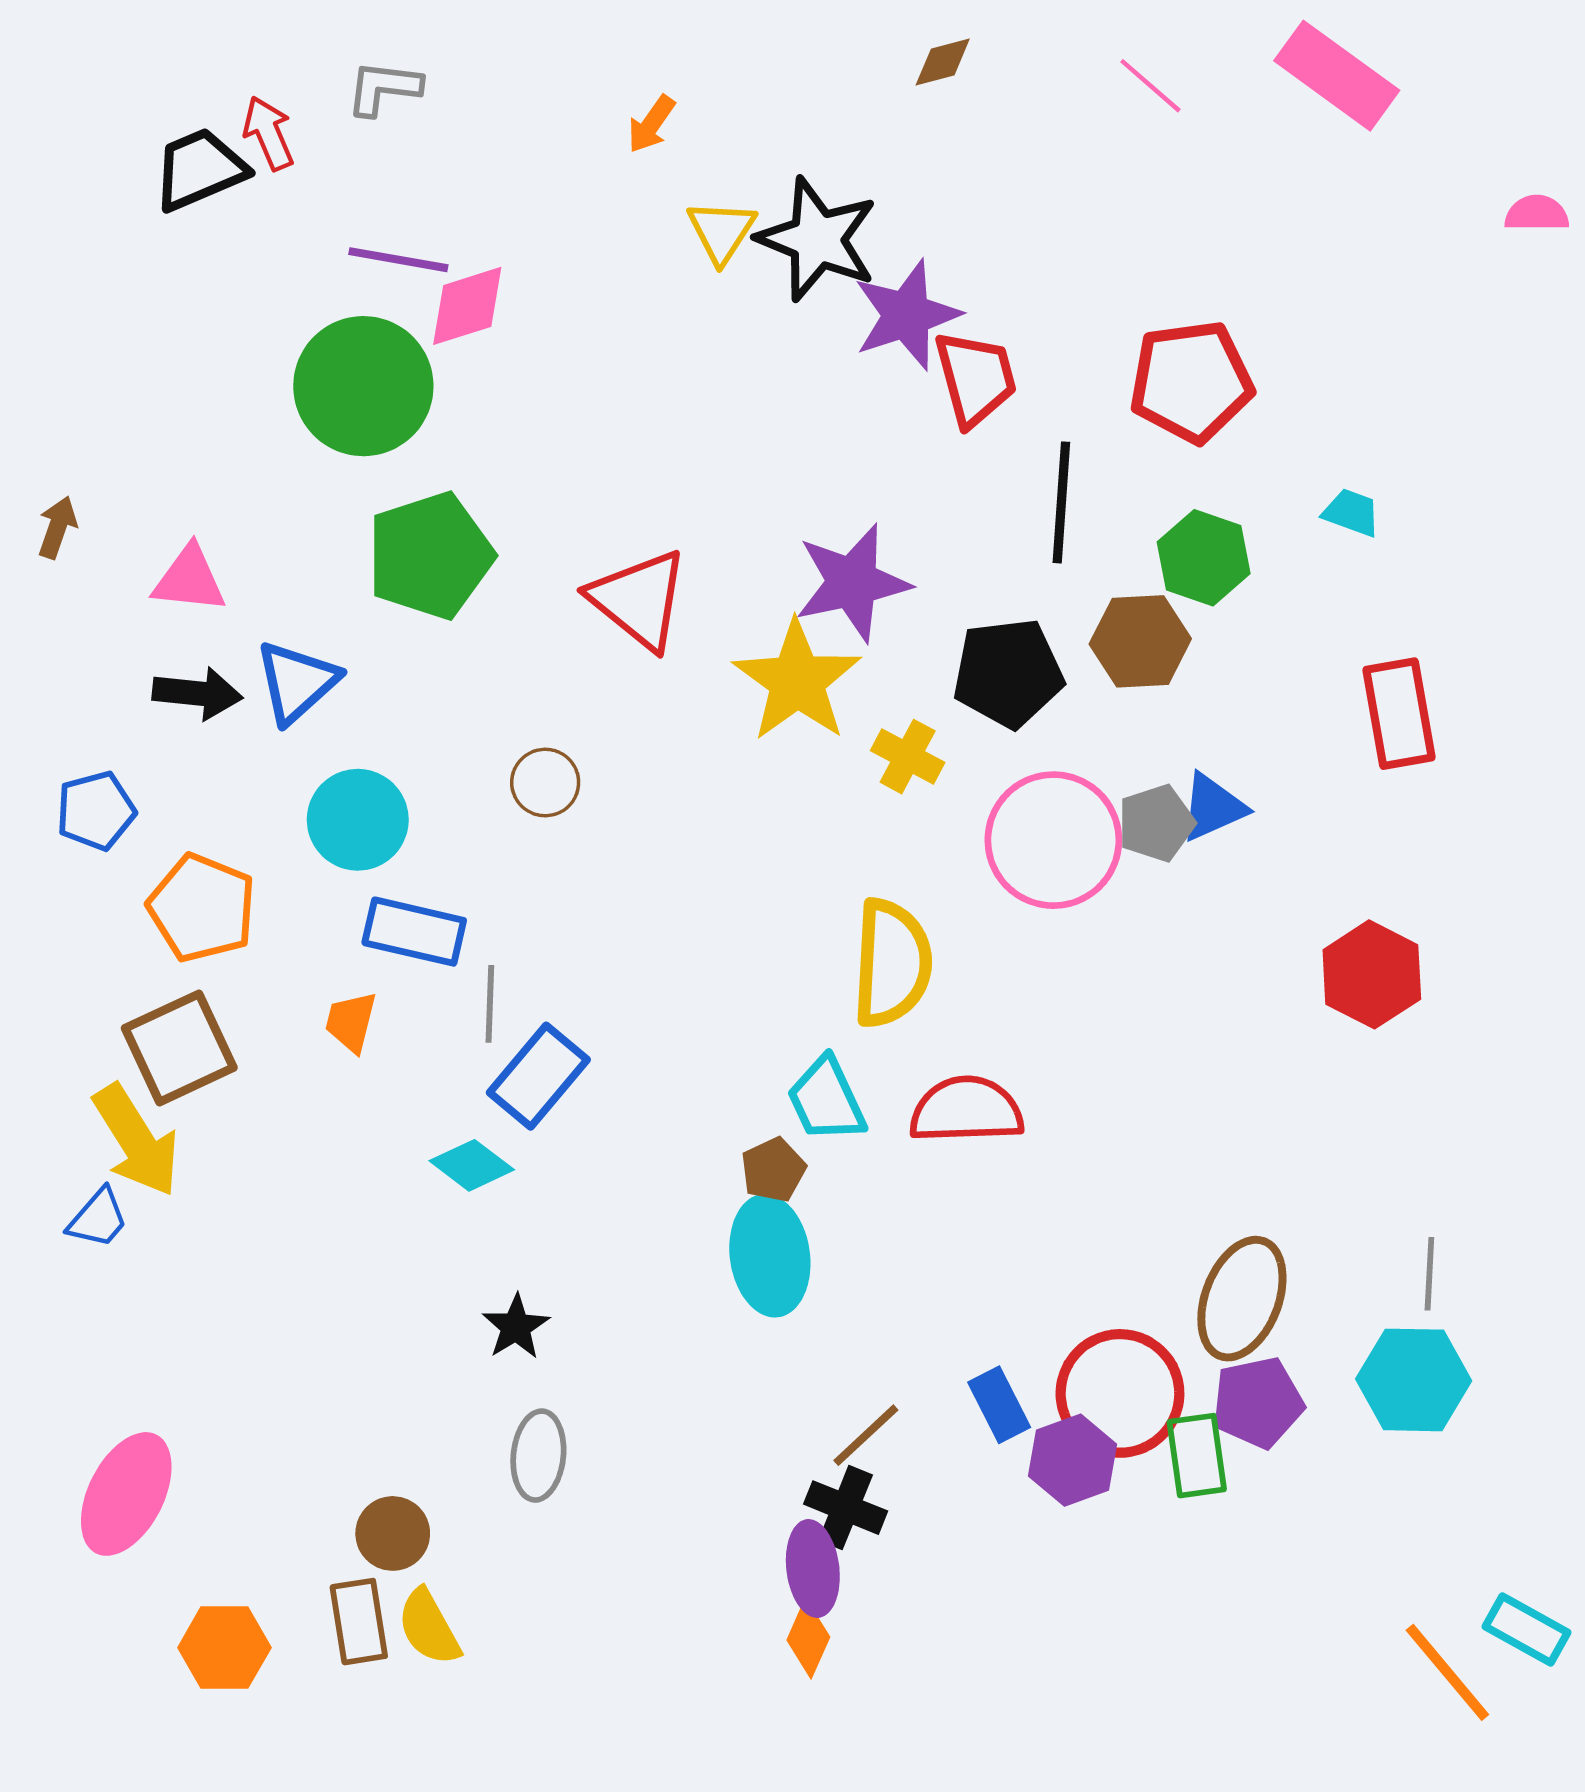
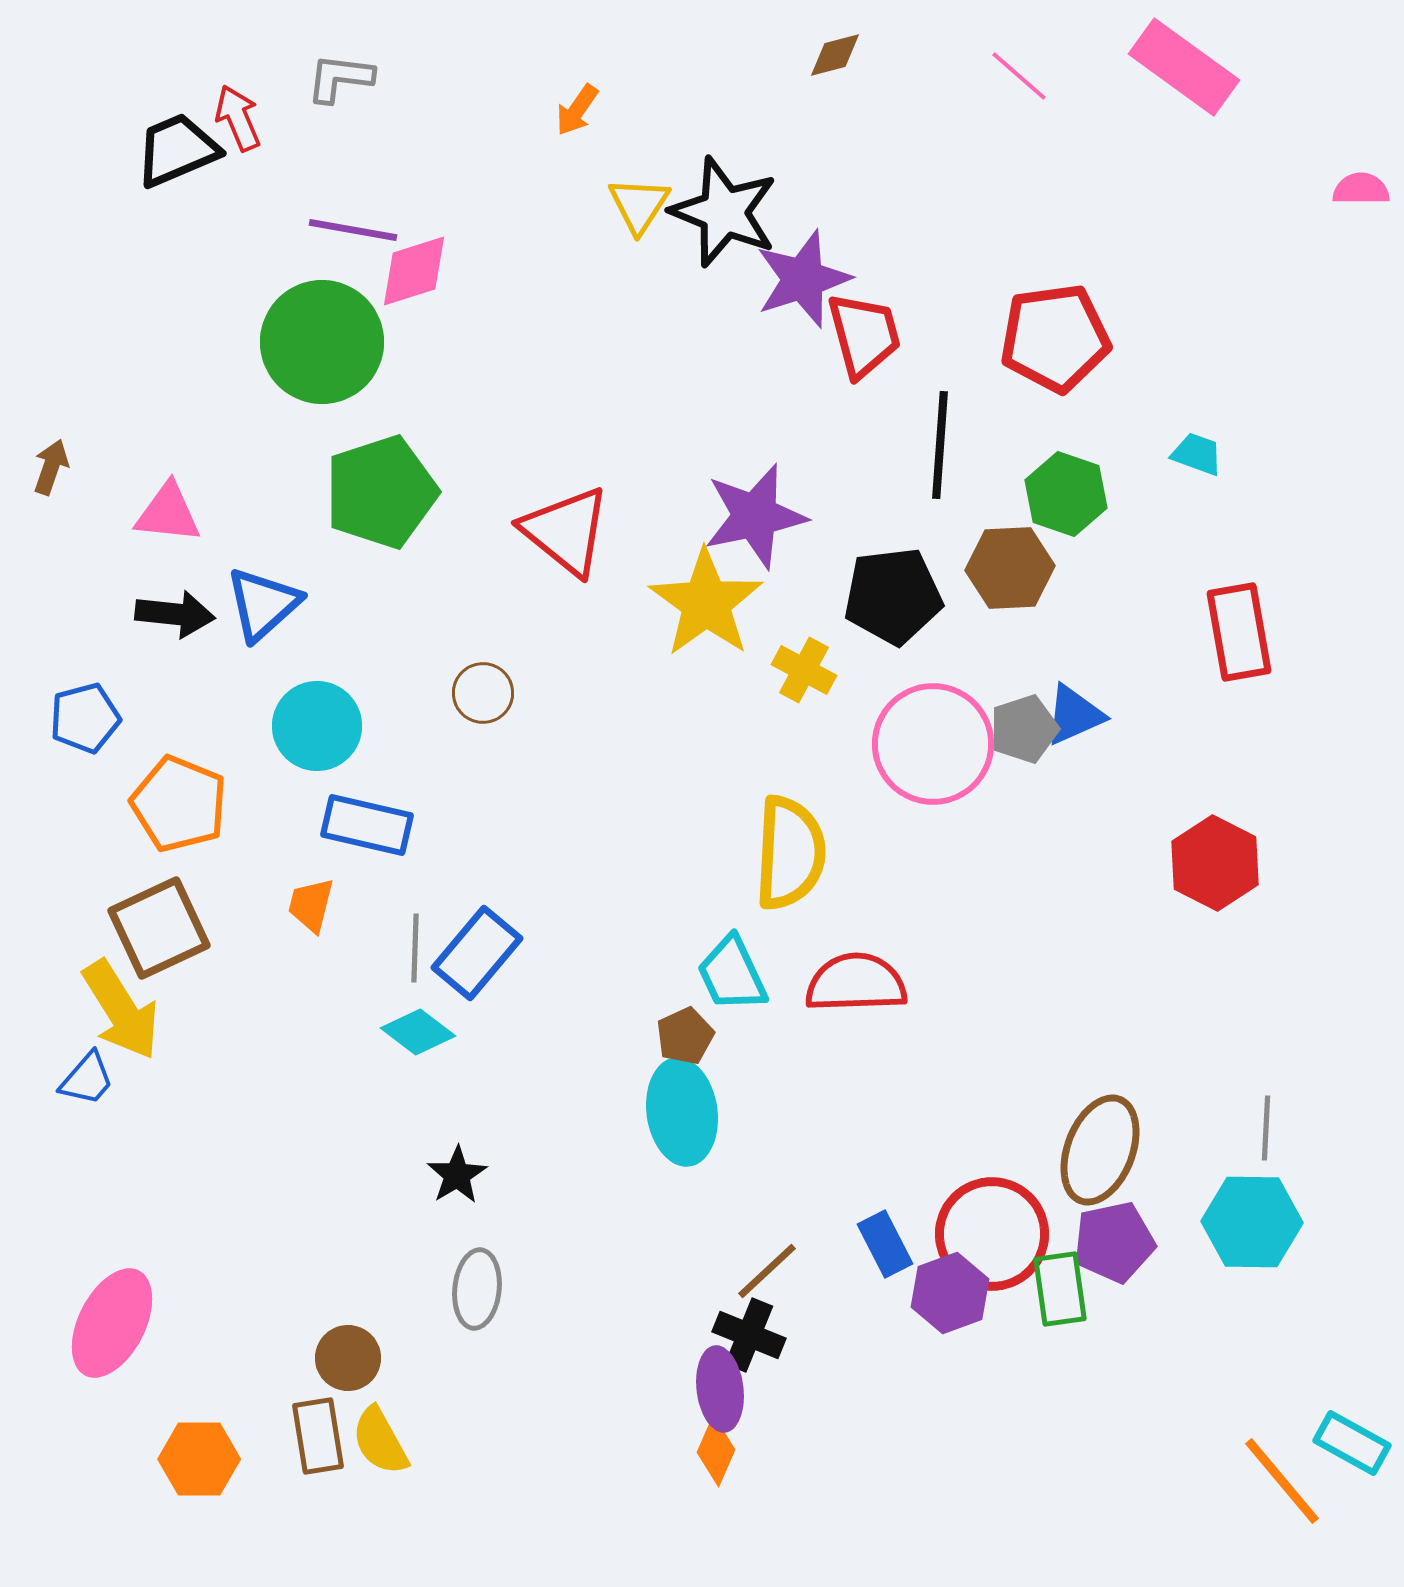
gray line: (490, 1004) -> (415, 948), moved

